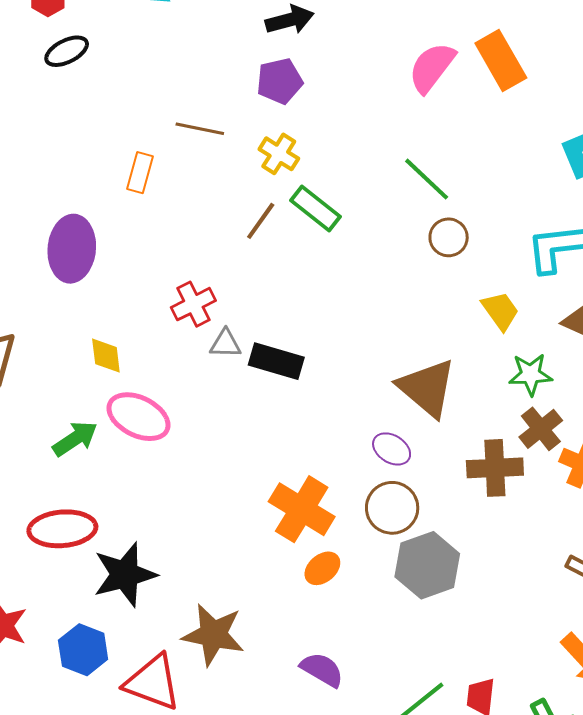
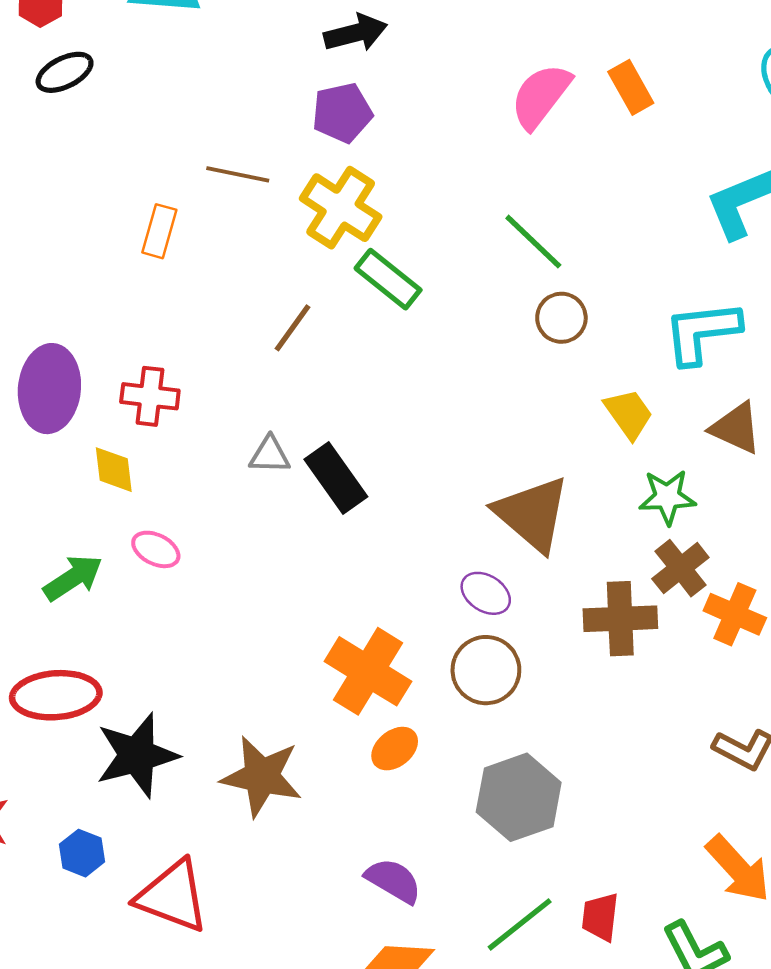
orange rectangle: (501, 61) -> (631, 87), size x0.7
yellow cross: (279, 154) -> (341, 208), size x1.5
brown line: (261, 221) -> (293, 328), moved
purple ellipse: (72, 249) -> (49, 389), moved
red cross: (193, 304) -> (150, 396), moved, turned 33
black rectangle: (276, 361) -> (336, 478), turned 38
pink ellipse: (138, 417) -> (156, 549), size x0.6
gray hexagon: (427, 565) -> (519, 797), moved
brown star: (213, 635) -> (262, 776), moved
blue hexagon: (83, 650) -> (82, 853), size x0.7

